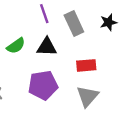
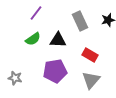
purple line: (44, 14) -> (36, 13), moved, turned 56
red rectangle: (86, 65) -> (90, 55), turned 35

